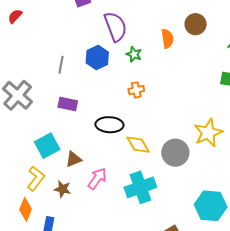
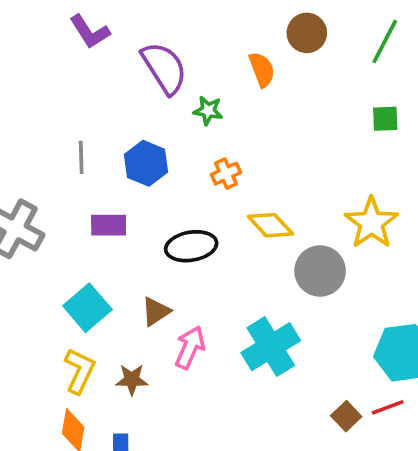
blue hexagon: (97, 57) -> (146, 163), moved
yellow diamond: (138, 145) -> (270, 225), moved
brown triangle: (74, 159) -> (156, 312), moved

